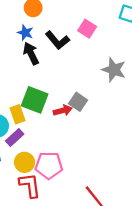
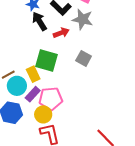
gray star: (114, 70) -> (83, 19), moved
red arrow: (63, 110) -> (61, 33), moved
pink pentagon: (49, 165) -> (51, 99), moved

